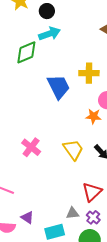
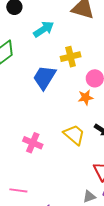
cyan arrow: (49, 34) -> (44, 29), moved
blue trapezoid: (59, 87) -> (44, 77), turned -108

